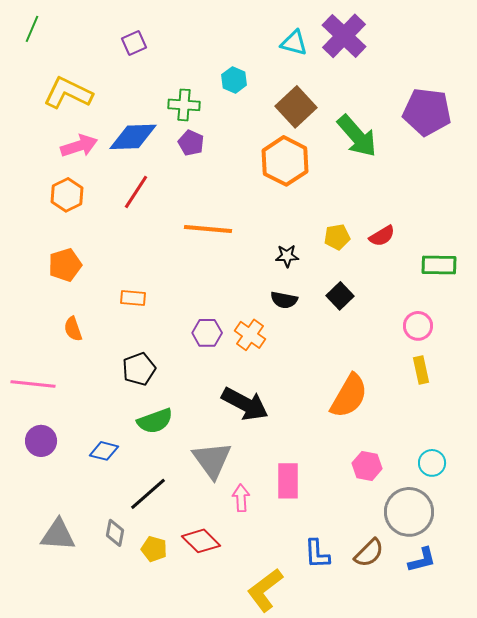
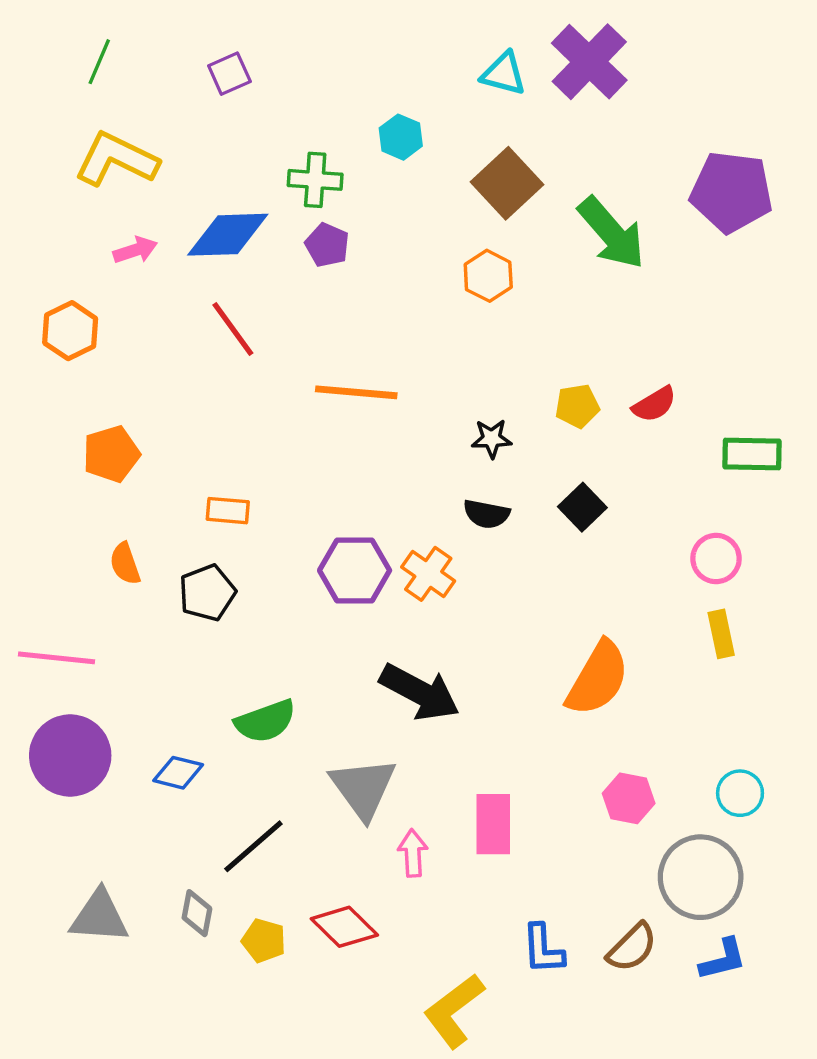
green line: (32, 29) -> (99, 62), moved
pink arrow: (79, 146) -> (135, 250), size x0.7
orange hexagon: (285, 161) -> (488, 276), size x0.6
red line: (136, 192) -> (233, 329), turned -69
orange hexagon: (67, 195) -> (70, 331), moved
purple hexagon: (207, 333) -> (355, 570), size x1.4
black pentagon: (139, 369) -> (207, 593), moved
purple circle: (41, 441) -> (70, 756), size x1.5

